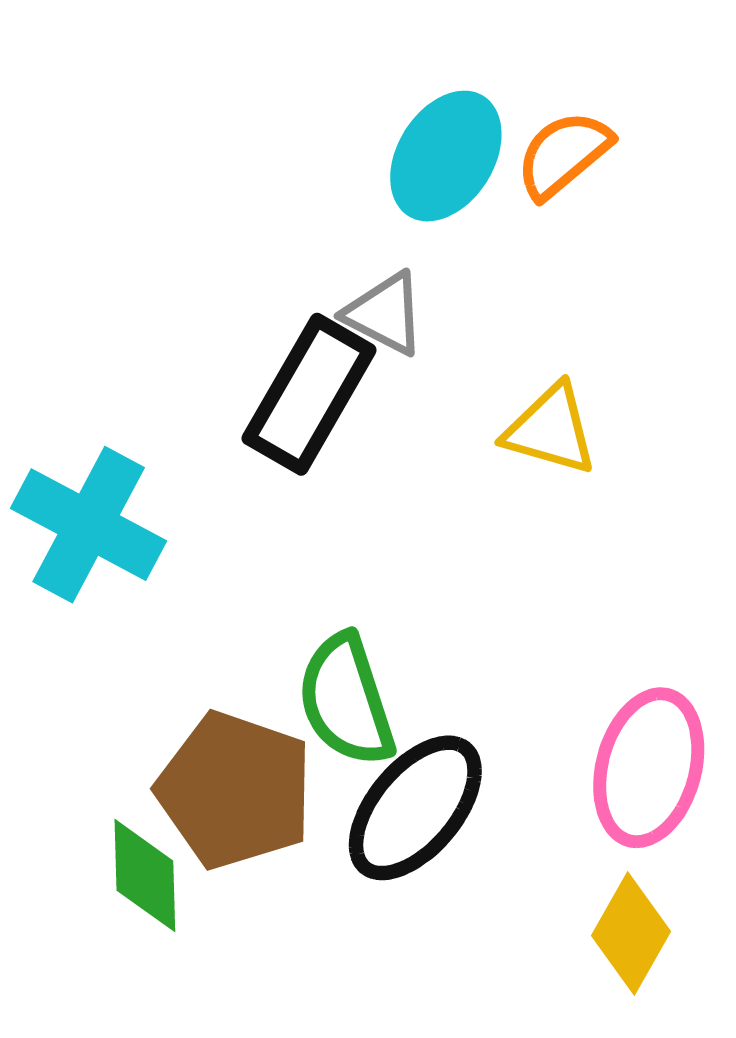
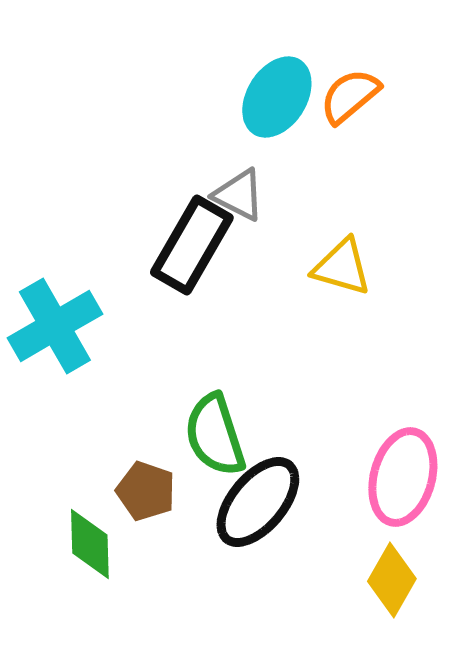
cyan cross: (89, 525) -> (55, 326), turned 32
brown pentagon: (235, 790) -> (146, 491), size x0.6

